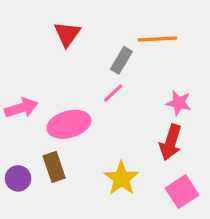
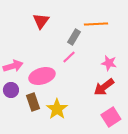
red arrow: (171, 142) -> (104, 87), turned 35
purple circle: (18, 178) -> (11, 90), moved
yellow star: (121, 178) -> (57, 109), moved

